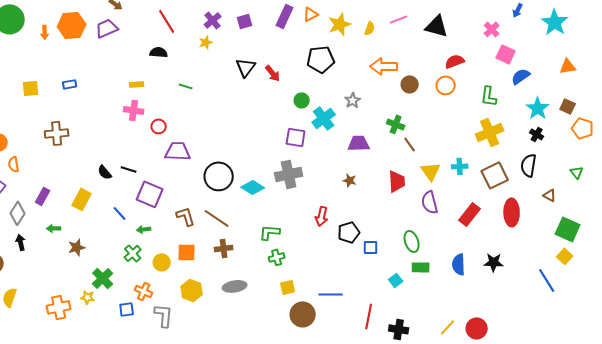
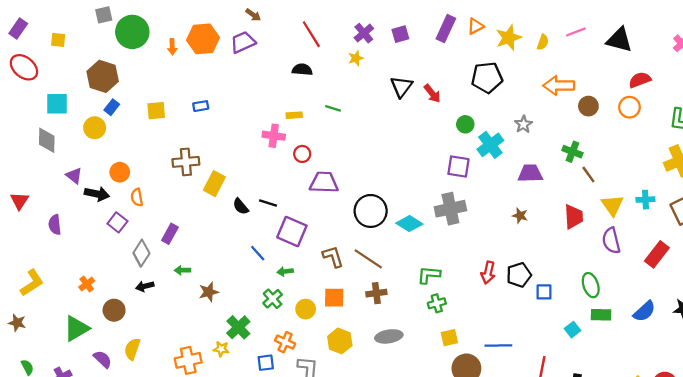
yellow rectangle: (137, 84) -> (294, 115), moved
yellow rectangle: (82, 199) -> (214, 184), moved
red arrow: (322, 216) -> (488, 273), moved
black arrow: (21, 242) -> (145, 286), turned -91
blue semicircle: (459, 264) -> (644, 311), turned -130

